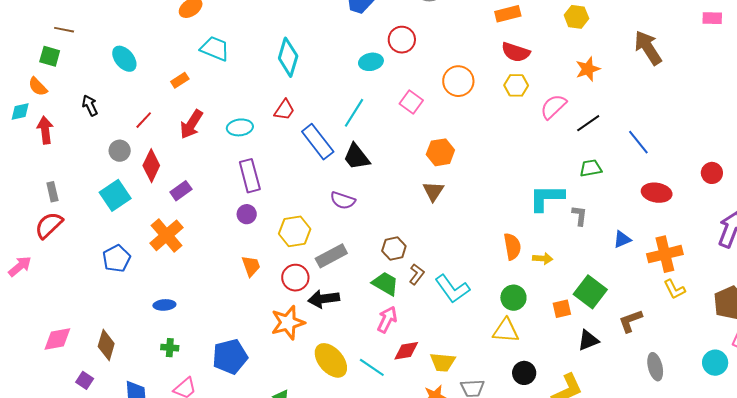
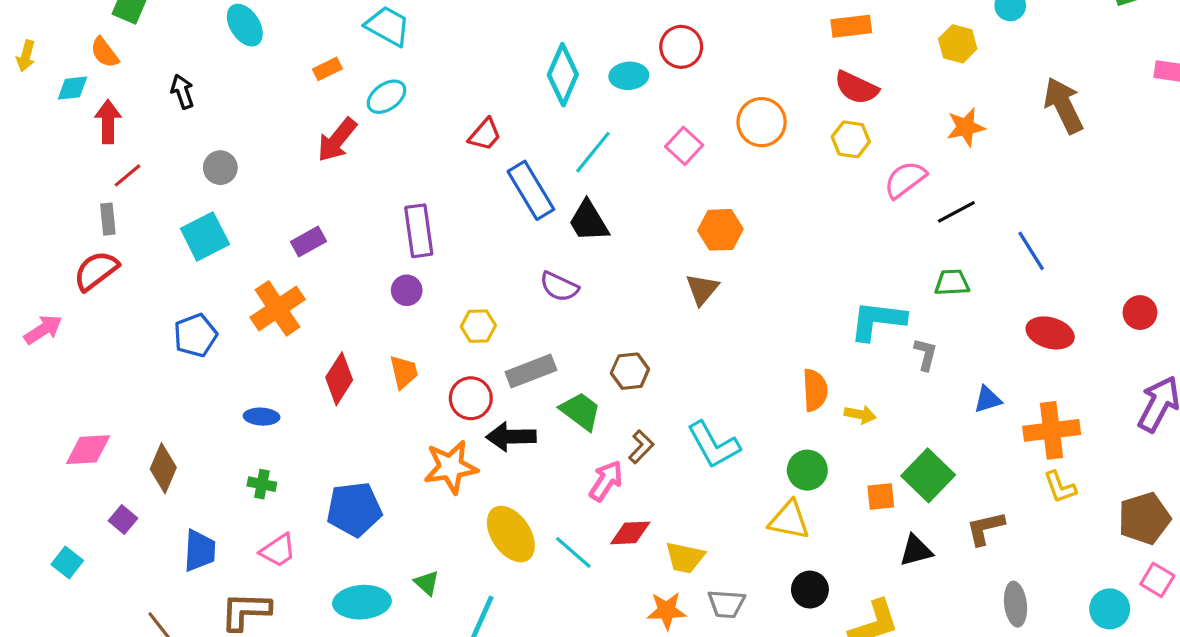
cyan diamond: (288, 57) -> (563, 75), moved
red line: (144, 120) -> (127, 175), moved
cyan ellipse: (240, 127) -> (387, 97), moved, turned -35
red diamond: (151, 166) -> (339, 379), moved
yellow hexagon: (295, 231) -> (478, 326), size x0.7
brown L-shape: (417, 274) -> (641, 447), moved
green trapezoid: (385, 284) -> (581, 411), moved

